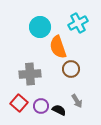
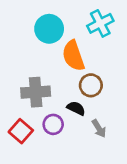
purple circle: (41, 106) -> (53, 124), moved
black semicircle: (59, 110) -> (76, 108), moved

